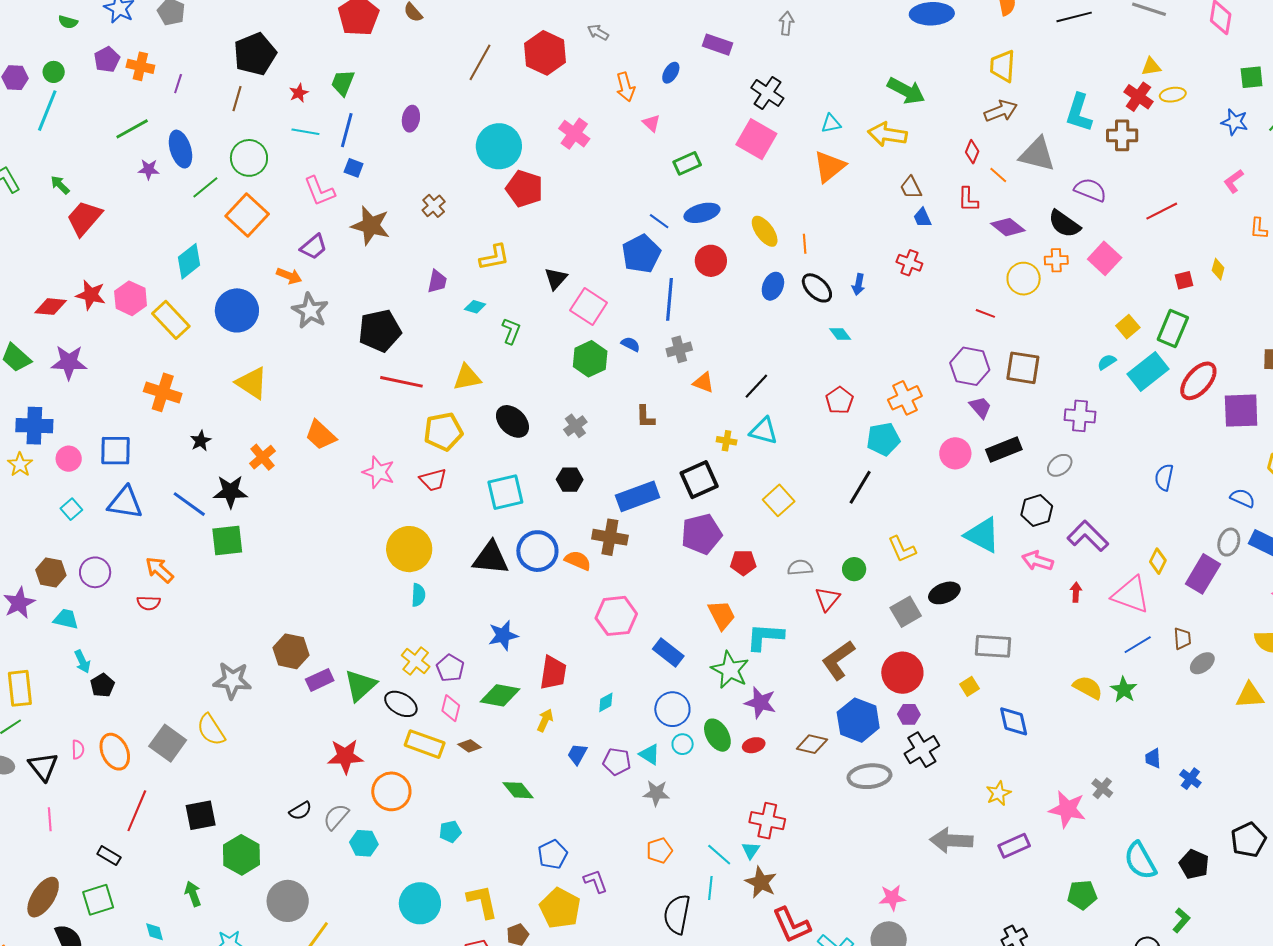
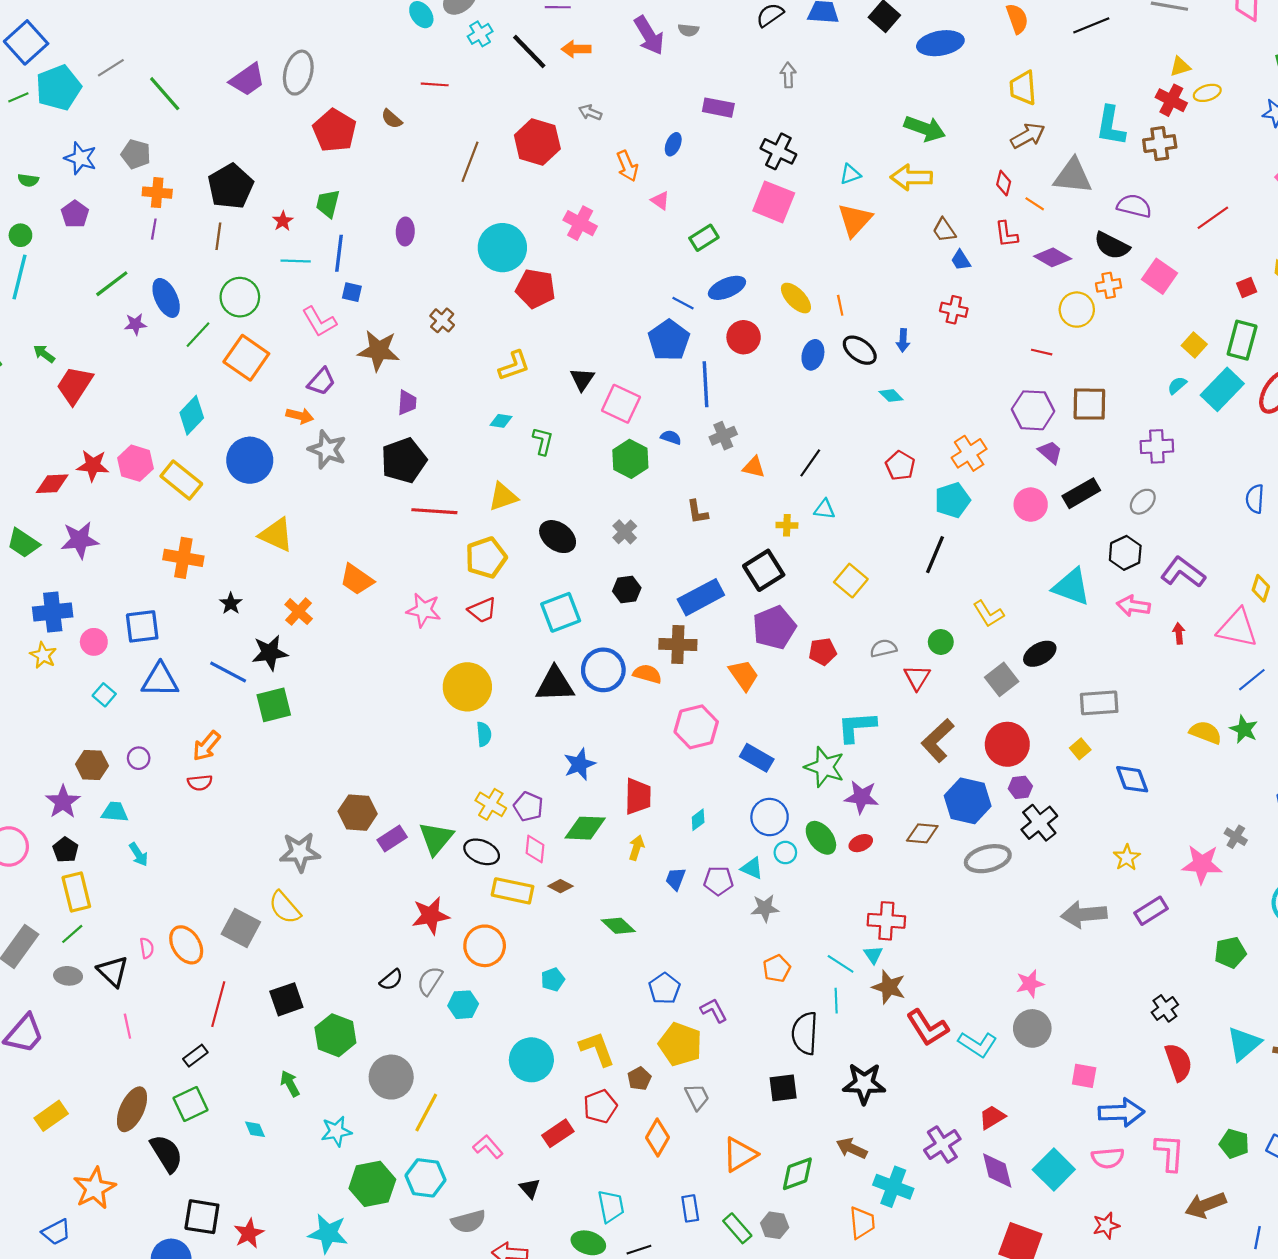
orange cross: (140, 66) -> (157, 193), moved
purple trapezoid: (437, 281) -> (407, 402), moved
cyan triangle: (764, 431) -> (825, 509), size x0.7
orange arrow: (159, 570) -> (206, 746), turned -84
purple circle: (95, 572) -> (139, 758), size x0.7
orange trapezoid: (722, 615) -> (744, 675), moved
black pentagon: (102, 685) -> (66, 850), moved
black rectangle: (109, 856) -> (195, 1056), turned -60

